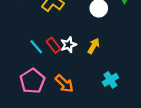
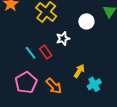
white star: (68, 45) -> (63, 39), moved
yellow arrow: (94, 46) -> (79, 71), moved

